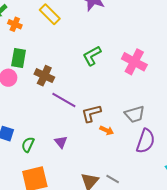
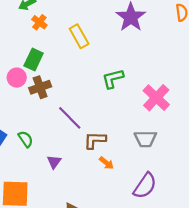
yellow rectangle: (50, 14) -> (79, 36), moved
brown cross: (44, 76) -> (40, 87), moved, turned 30
gray trapezoid: (135, 114) -> (145, 139), moved
green semicircle: (28, 145) -> (26, 139), moved, turned 105

